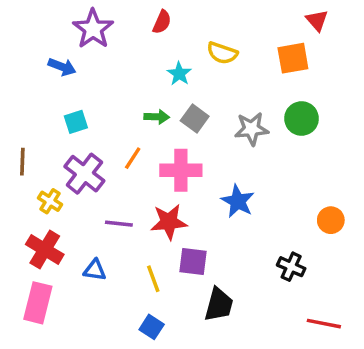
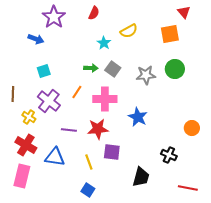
yellow semicircle: (222, 53) -> (129, 31), turned -48
blue triangle: (95, 270) -> (55, 157), size x1.5
black trapezoid: (219, 305) -> (141, 177), moved

